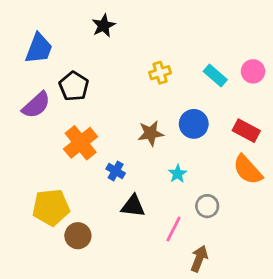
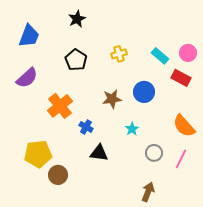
black pentagon: (74, 86) -> (76, 60), moved
red rectangle: (246, 131) -> (181, 78), moved
pink line: (174, 229) -> (181, 159), moved

